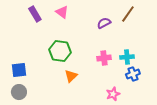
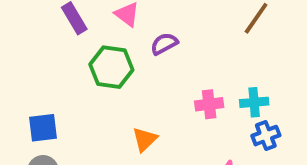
purple semicircle: (104, 23) -> (164, 44), moved
green hexagon: (60, 51) -> (111, 67), moved

